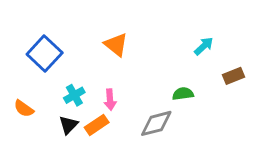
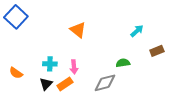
blue square: (45, 54) -> (16, 17), moved
cyan cross: (74, 95) -> (50, 64), turned 32

